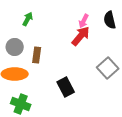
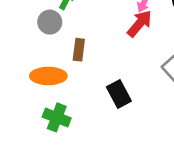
gray circle: (15, 47) -> (50, 22), moved

